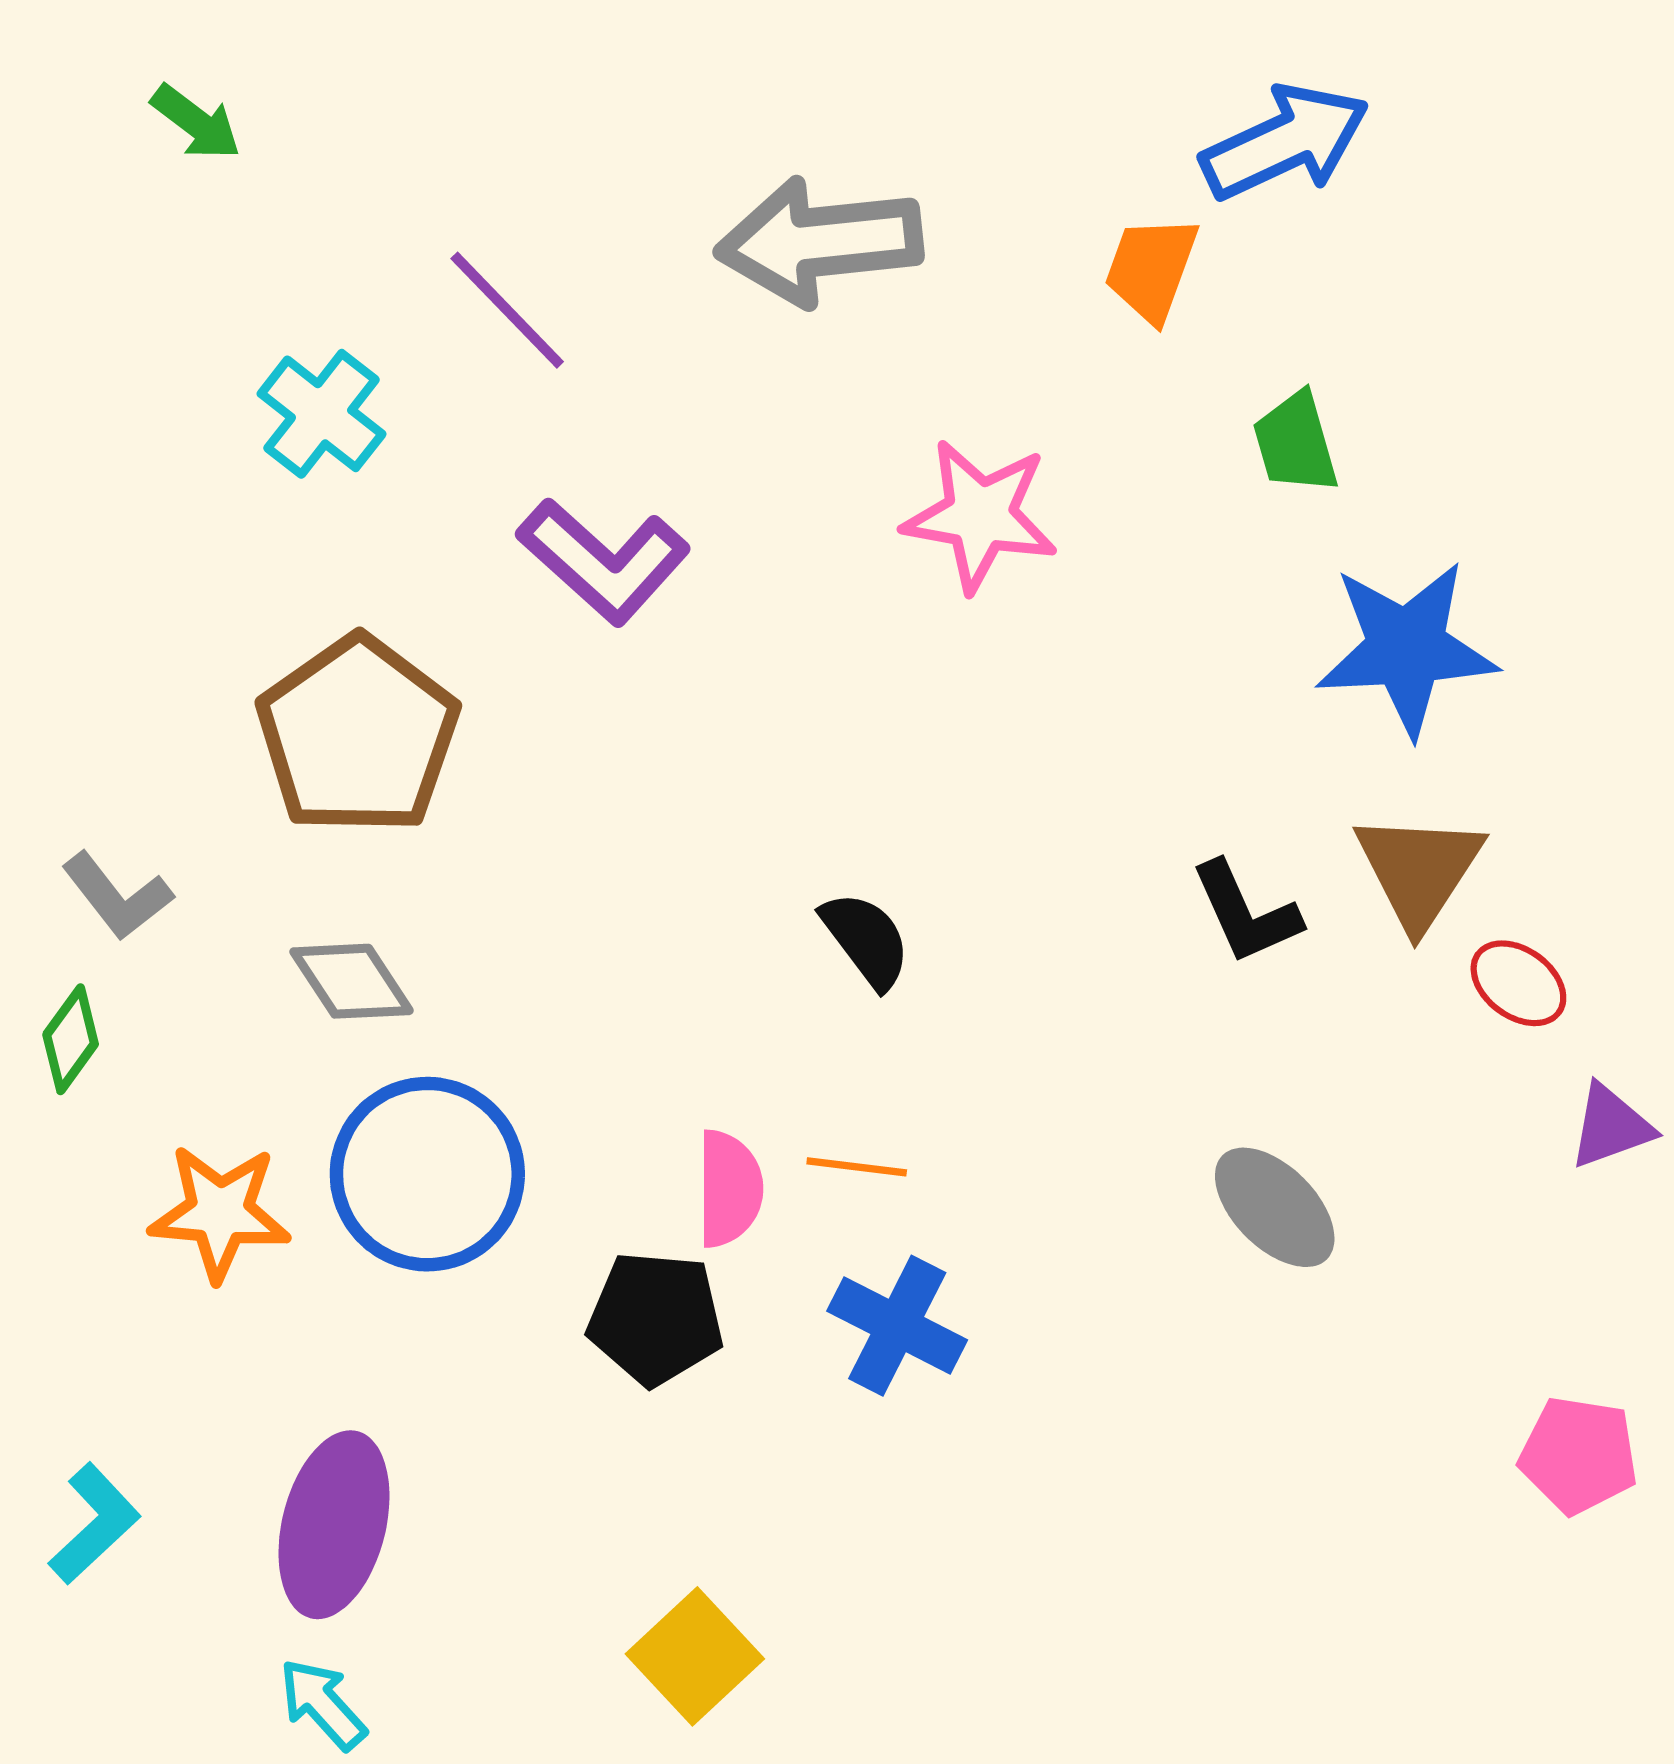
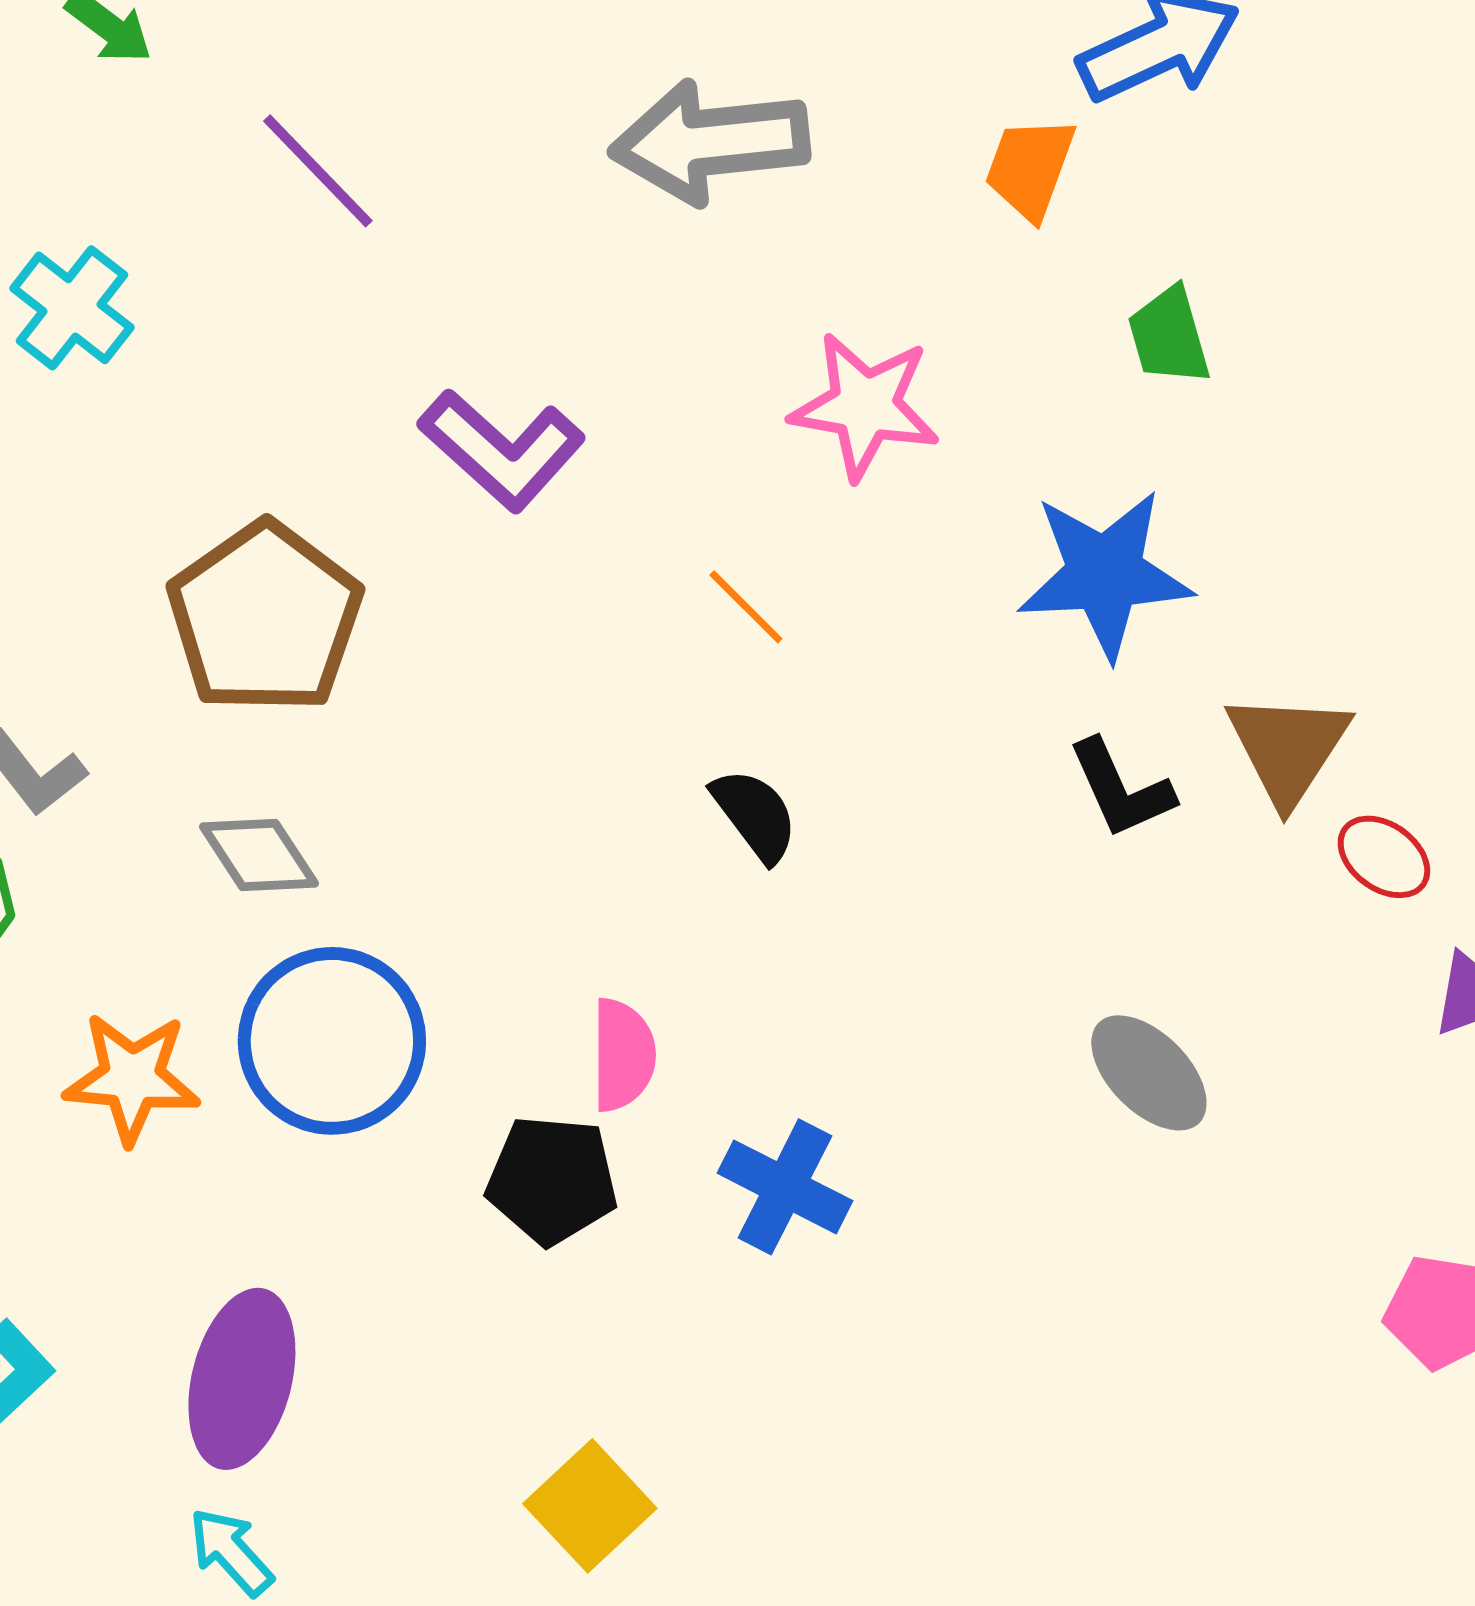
purple line: (507, 310) -> (318, 171), moved
cyan cross: (322, 414) -> (72, 308), moved
blue star: (1406, 648) -> (1105, 574), moved
orange line: (857, 1167) -> (746, 607), moved, turned 38

